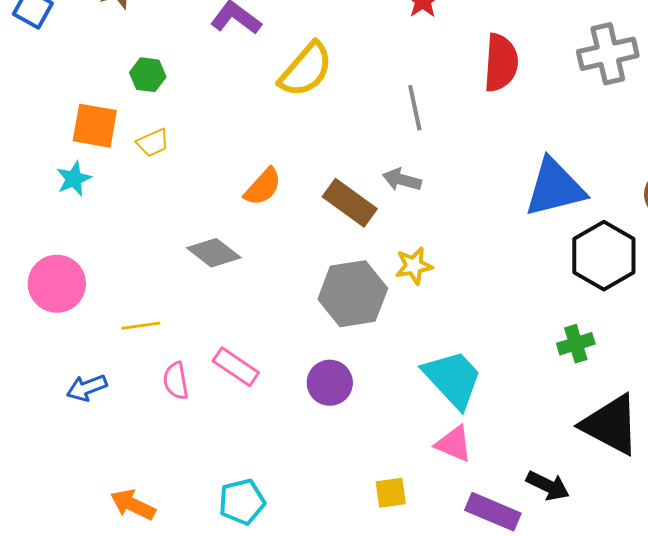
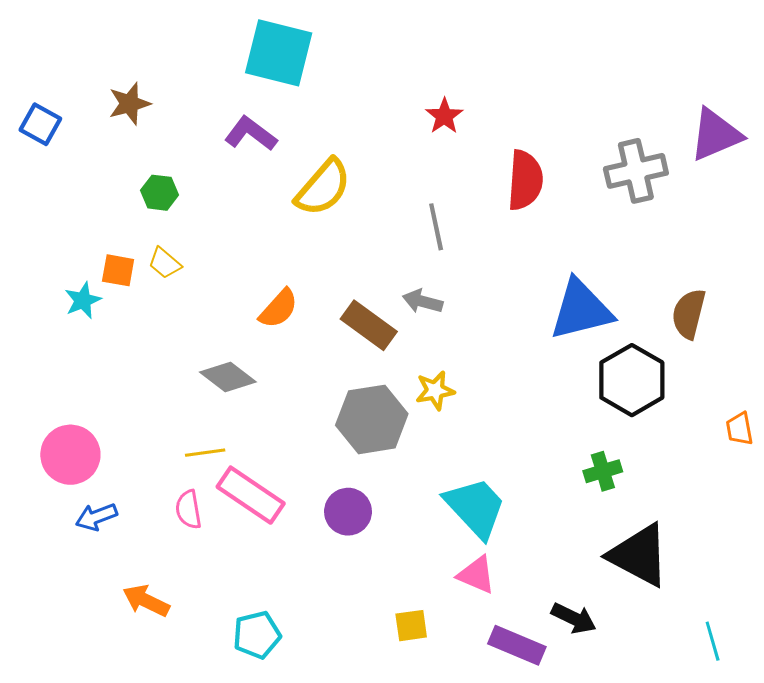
orange square: (95, 126) -> (118, 270), moved, size x0.7
yellow trapezoid: (153, 143) -> (165, 263), turned 64
pink circle: (57, 284) -> (70, 455), moved
yellow line: (141, 326) -> (205, 453), moved
pink rectangle: (236, 367) -> (251, 495), size x1.4
orange arrow: (133, 505) -> (146, 601), moved

